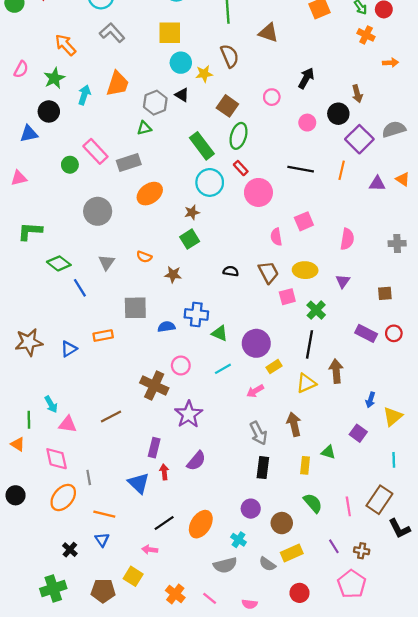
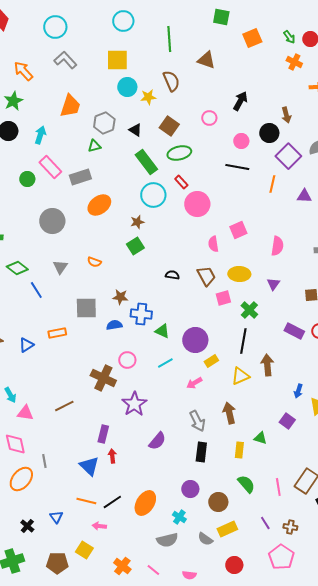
cyan arrow: (84, 95) -> (40, 135), moved
black triangle: (182, 95) -> (135, 130), moved
green ellipse: (238, 136) -> (179, 153), turned 60
black line: (301, 169) -> (237, 167), moved
brown star: (173, 275) -> (120, 297), moved
purple semicircle: (196, 461) -> (157, 441), moved
orange line: (104, 514) -> (86, 501), moved

